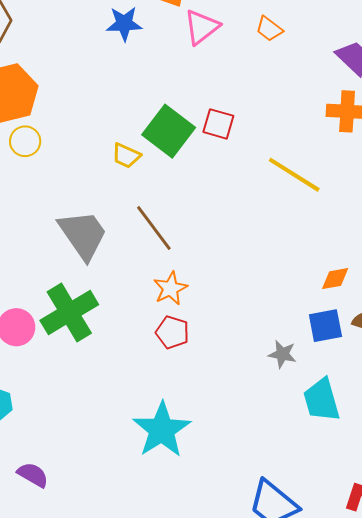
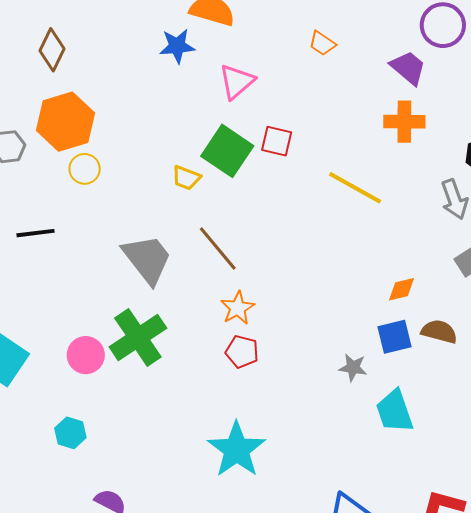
pink triangle: (202, 27) -> (237, 82), moved

